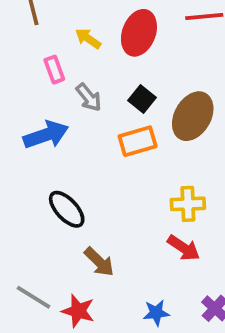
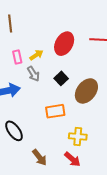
yellow arrow: (88, 39) -> (36, 55), moved, turned 104
orange rectangle: (138, 141) -> (55, 111), moved
brown arrow: (99, 262) -> (40, 157), moved

